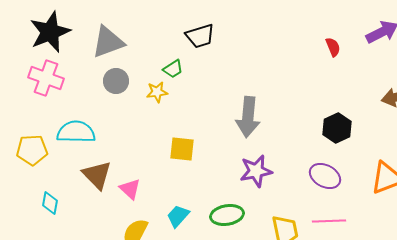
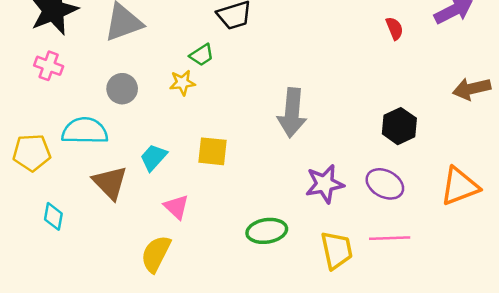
pink cross: (46, 78) -> (49, 66), size x0.7
gray circle: (116, 81) -> (122, 89), moved
purple star: (256, 171) -> (325, 184), moved
pink triangle: (130, 189) -> (176, 207), moved
cyan trapezoid: (178, 216) -> (153, 157), moved

